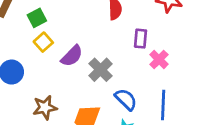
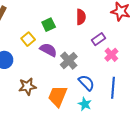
green square: (37, 18) -> (49, 25), moved
purple rectangle: (140, 39) -> (99, 39), turned 48
purple semicircle: (72, 56) -> (48, 50), turned -108

